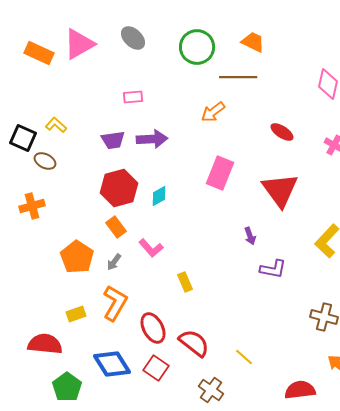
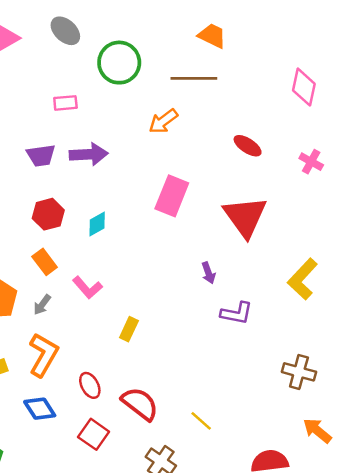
green circle: (197, 47) -> (119, 63), moved
red hexagon: (119, 188) -> (48, 214), size x0.7
yellow rectangle: (185, 282) -> (129, 329), turned 48
red ellipse: (153, 328) -> (90, 385), size x0.7
blue diamond: (112, 364) -> (40, 409), moved, size x0.7

